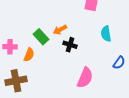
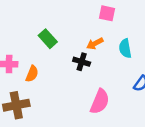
orange arrow: (60, 30) -> (95, 44), moved
green rectangle: (41, 37) -> (48, 39), moved

